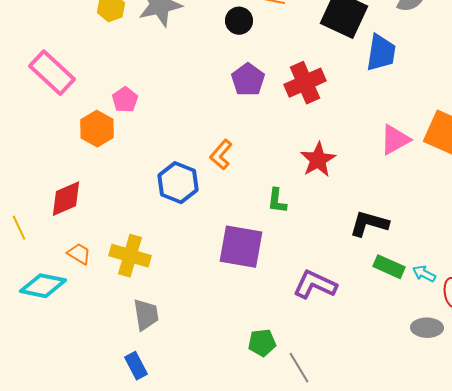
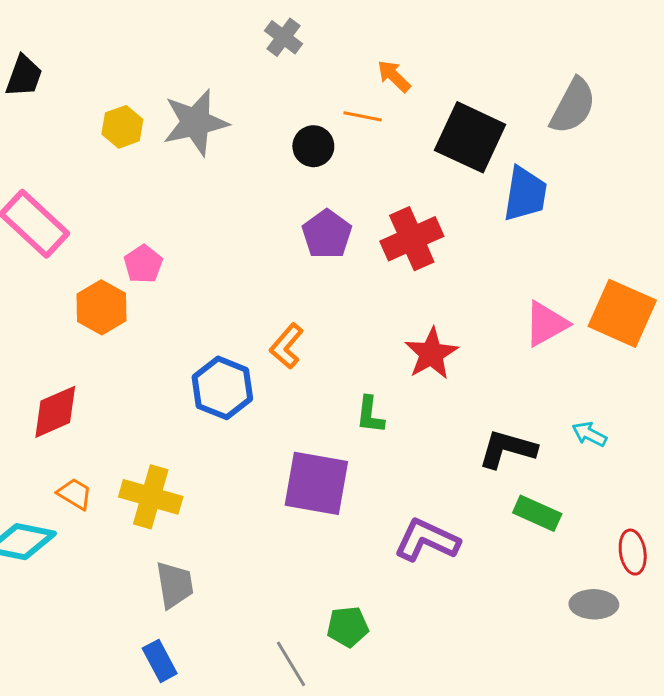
cyan arrow: (424, 274) -> (589, 434), moved
gray line: (299, 368) -> (291, 664), moved

